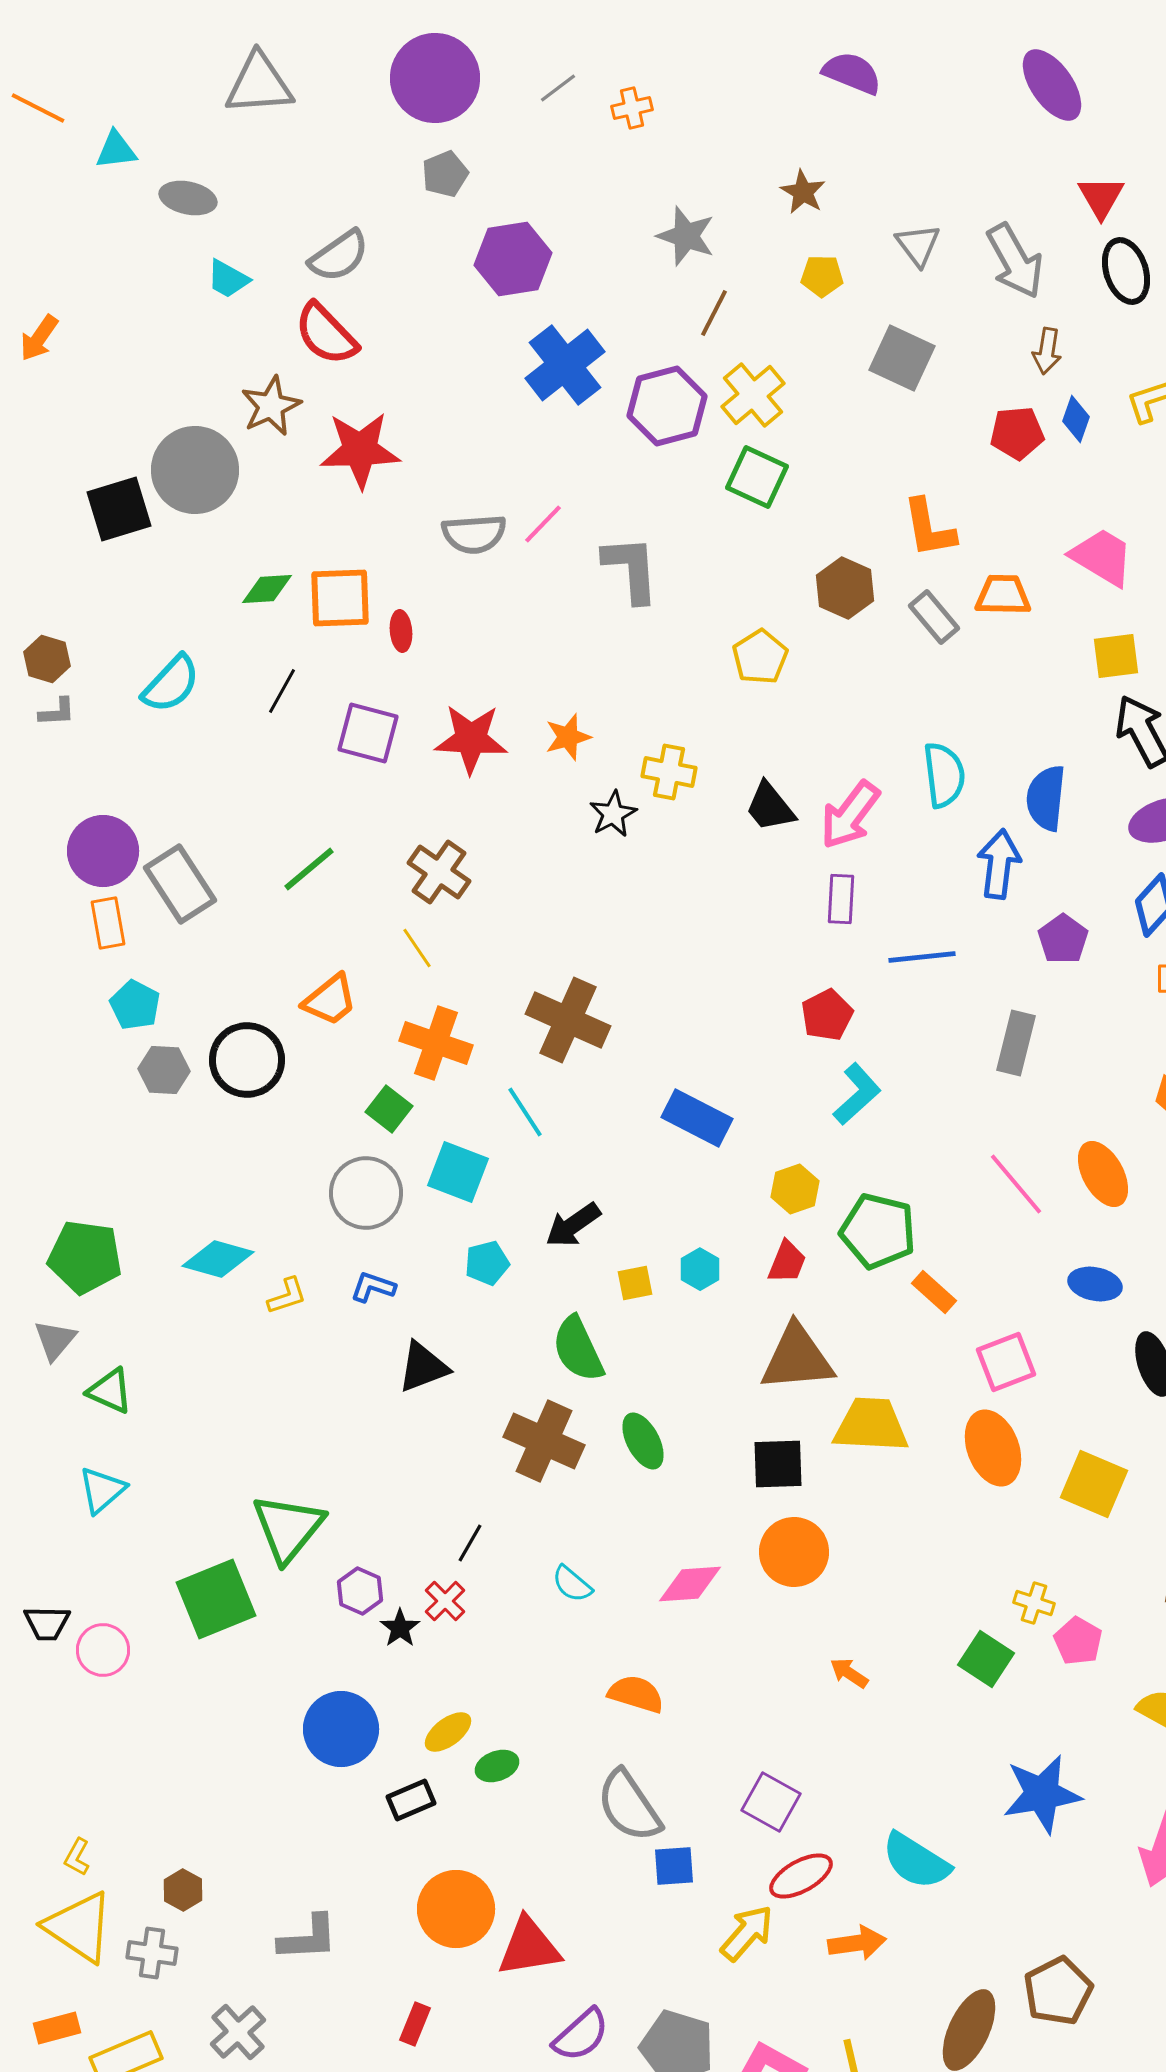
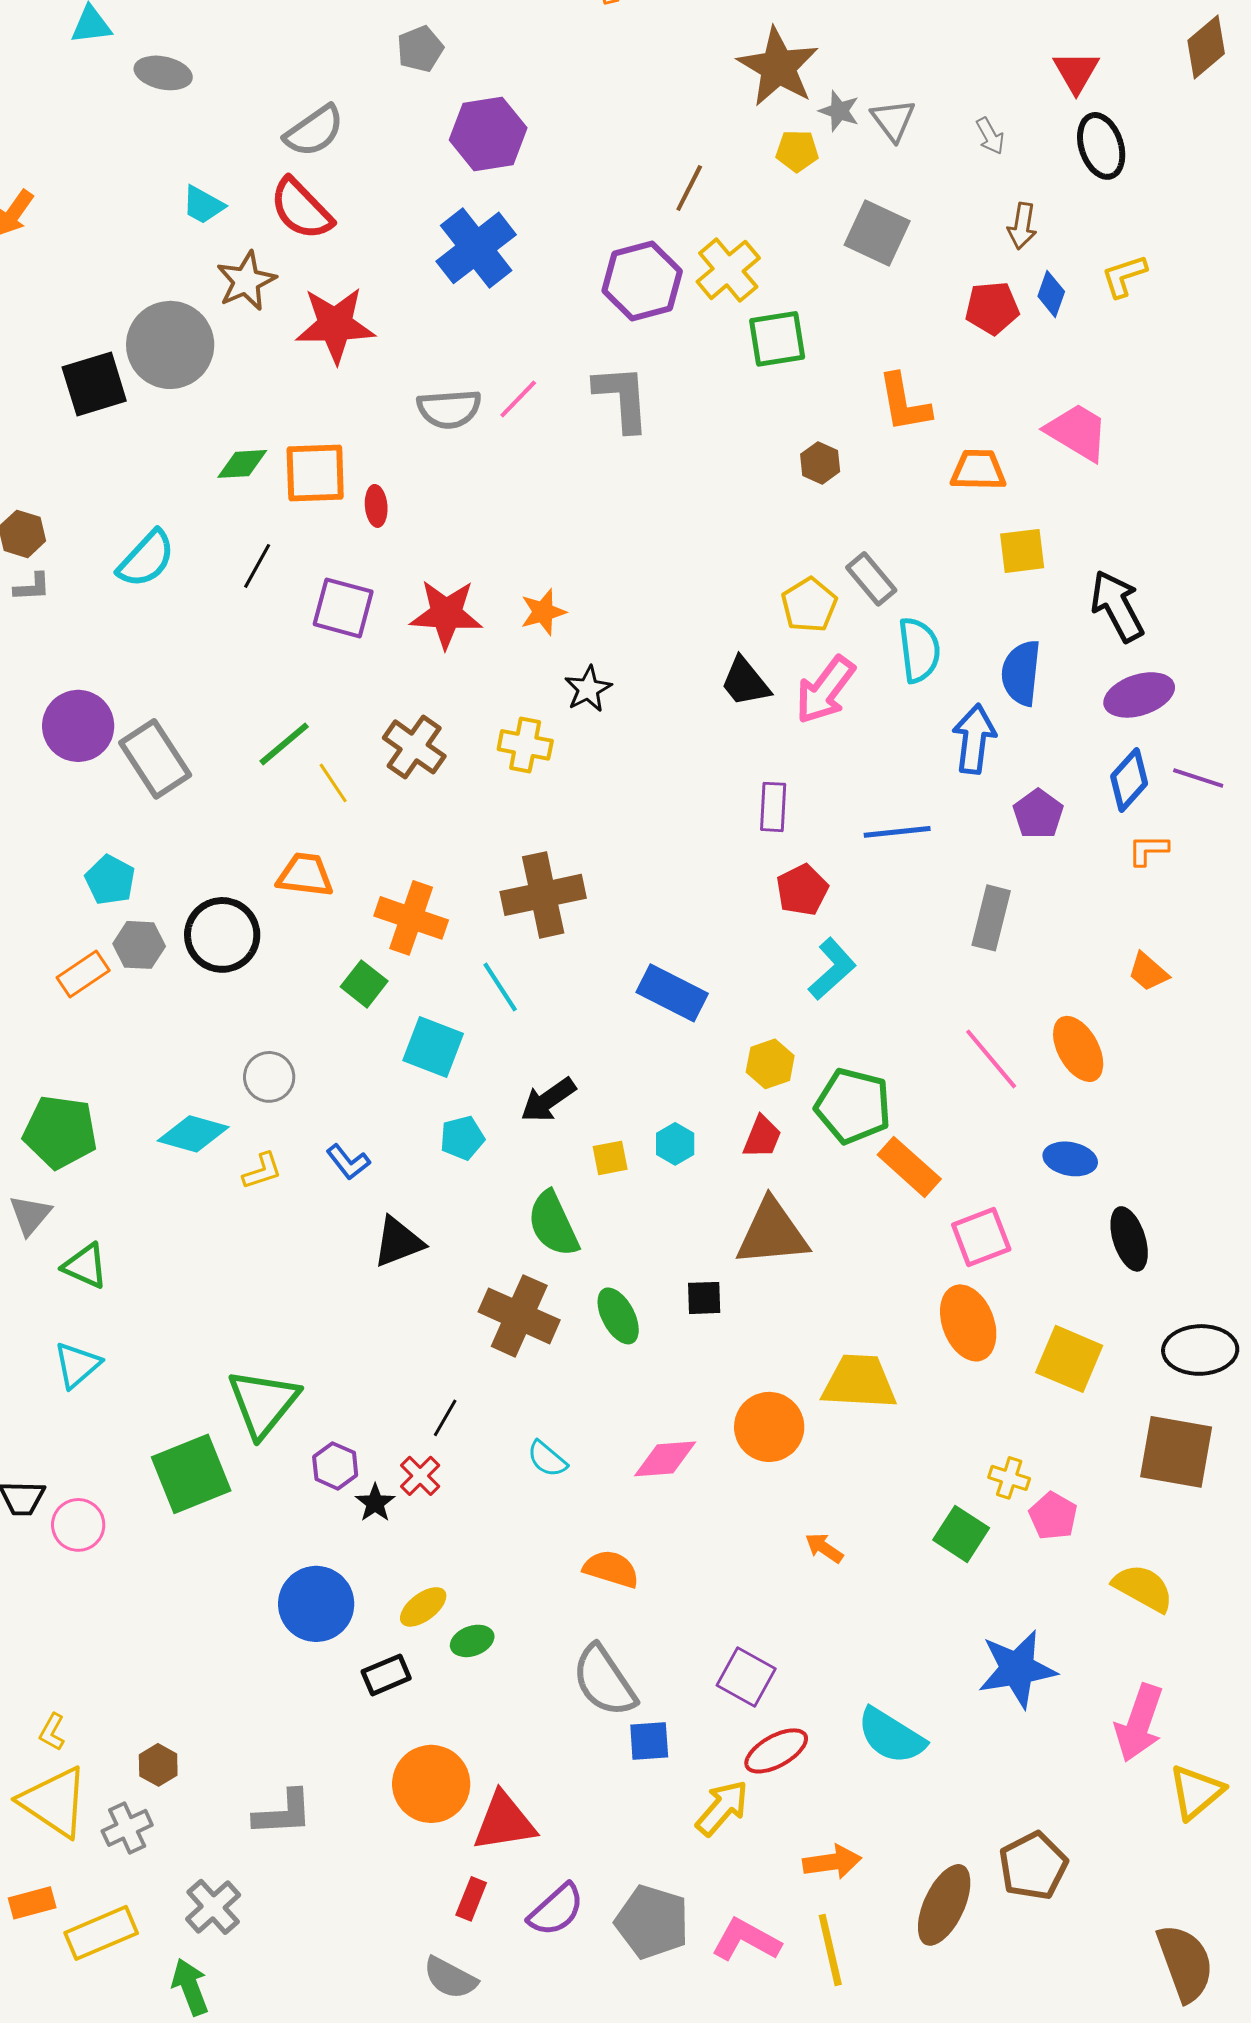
brown star: (803, 192) -> (778, 67), size x1.8
gray star: (686, 236) -> (839, 111), moved, size x0.7
gray arrow: (1015, 261) -> (990, 136), size x0.5
cyan trapezoid: (228, 279) -> (203, 205), moved
blue cross: (565, 365) -> (476, 248), moved
green square: (757, 477) -> (777, 339), moved, turned -34
gray L-shape: (631, 569) -> (622, 398), moved
brown hexagon: (845, 588) -> (820, 463), size x0.7
gray rectangle: (934, 617) -> (871, 579), moved
yellow square: (1116, 656) -> (1022, 551), moved
yellow pentagon: (760, 657) -> (809, 605), moved
yellow cross: (669, 772) -> (525, 745), moved
purple rectangle: (841, 899) -> (773, 807), moved
orange rectangle: (108, 923) -> (83, 974), moved, turned 66
yellow line: (417, 948) -> (333, 783), moved
orange trapezoid: (330, 1000) -> (305, 875), turned -134
brown cross: (568, 1020) -> (543, 895), turned -36
gray circle: (366, 1193) -> (269, 1077), moved, size x0.7
blue L-shape: (373, 1287) -> (348, 1162), turned -147
orange rectangle: (934, 1292) -> (909, 1167), size x1.4
yellow trapezoid: (871, 1425) -> (859, 1382), moved
black square: (778, 1464) -> (704, 1298), moved, size x0.7
orange arrow: (857, 1943) -> (832, 1862), moved
gray cross: (152, 1953) -> (127, 1828), turned -33
red rectangle: (415, 2024) -> (471, 1899), moved

